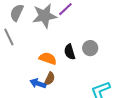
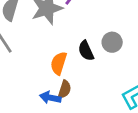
orange semicircle: (48, 58) -> (59, 63), turned -84

